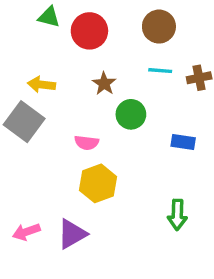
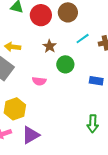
brown circle: (159, 27) -> (68, 12), moved
cyan line: (160, 71) -> (83, 39), turned -40
yellow hexagon: (98, 183) -> (15, 109), moved

